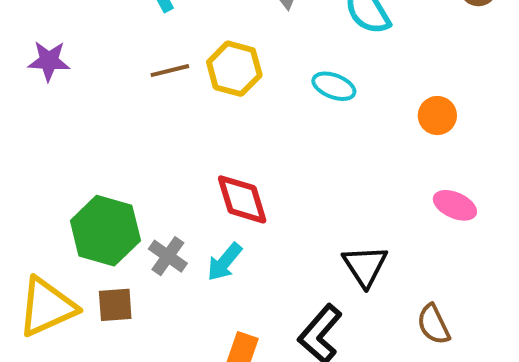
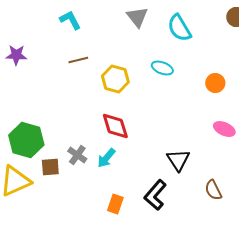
yellow hexagon: (234, 69) -> (115, 79), moved
green hexagon: (105, 231) -> (26, 140), moved
brown square: (115, 305) -> (50, 167), moved

